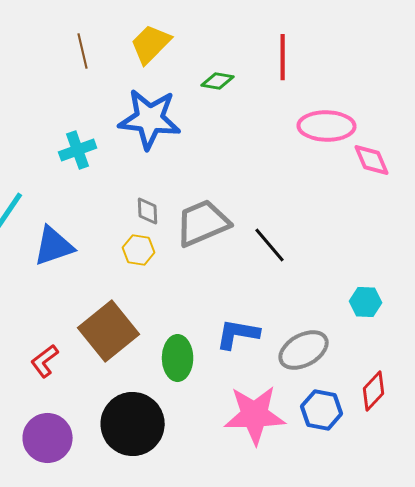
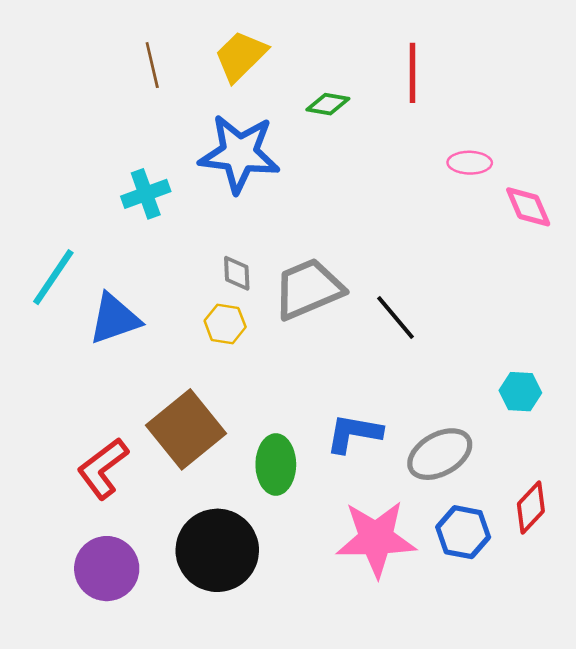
pink ellipse: (327, 126) -> (470, 163), size x0.6
red L-shape: (45, 361) -> (103, 468), size x1.4

